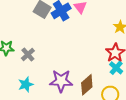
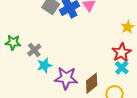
cyan star: (26, 84) -> (44, 65), moved

